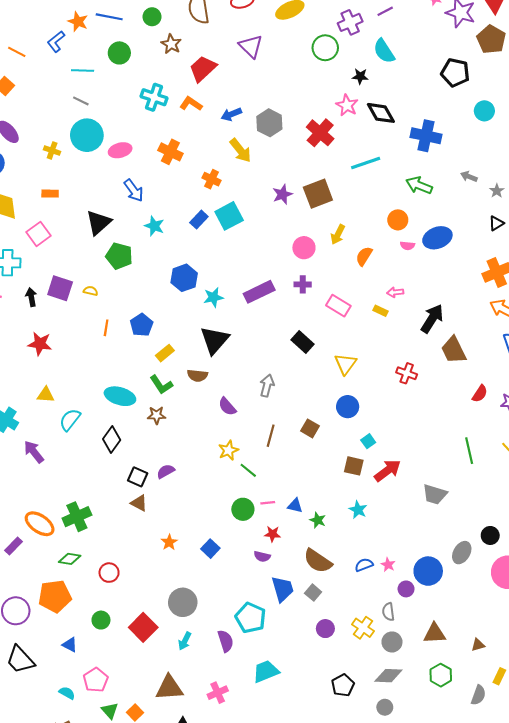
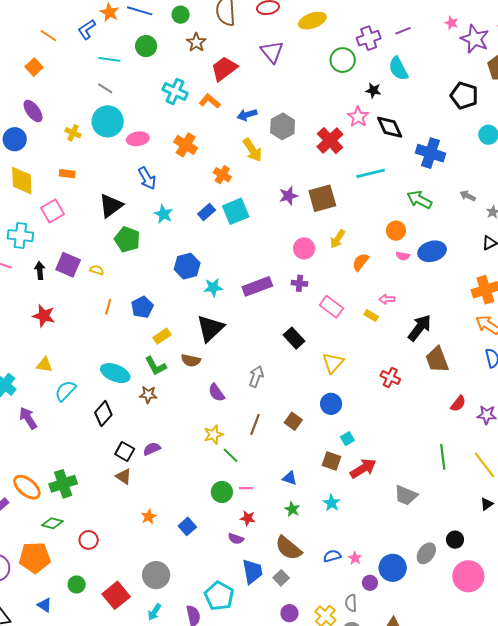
blue triangle: (295, 506) -> (290, 478), moved

